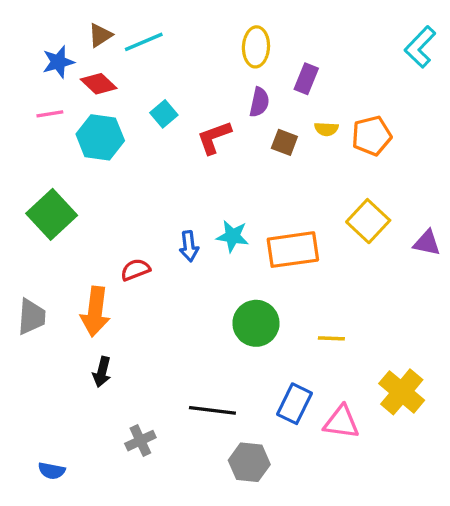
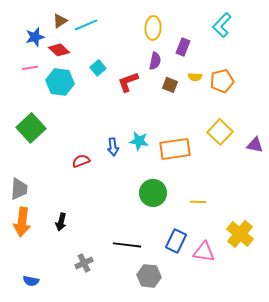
cyan L-shape: (420, 47) -> (222, 25), moved
orange arrow: (95, 312) -> (22, 222), moved

